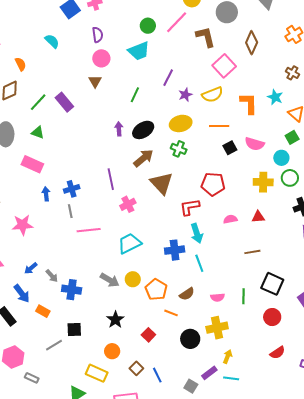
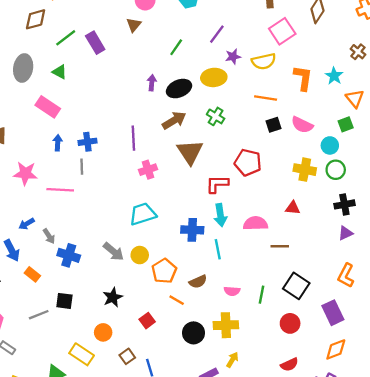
yellow ellipse: (181, 123) -> (214, 77), moved
pink semicircle: (230, 219) -> (255, 223), moved, size x1.5
pink line: (89, 230) -> (60, 190), moved

